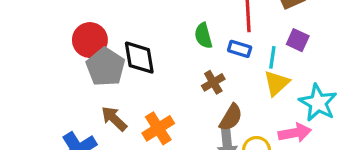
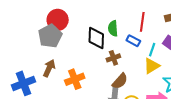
red circle: (90, 40) -> (58, 20), moved
black diamond: (139, 58) -> (96, 38), moved
brown arrow: (114, 119) -> (49, 68), turned 60

